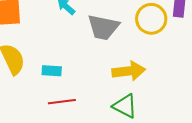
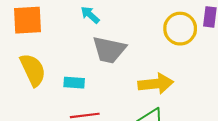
gray trapezoid: (103, 27) -> (109, 50), moved

